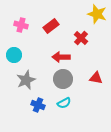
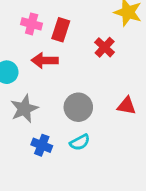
pink cross: (21, 25) -> (32, 24), moved
red rectangle: (51, 26) -> (61, 30), turned -35
red arrow: (61, 57) -> (45, 60), moved

